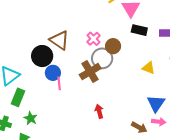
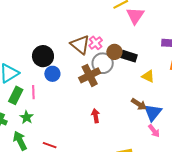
black rectangle: (139, 30) -> (129, 56), moved
brown triangle: (59, 40) -> (80, 45), moved
pink line: (59, 83) -> (33, 92), moved
pink arrow: (159, 122) -> (154, 131), turned 40
brown arrow: (139, 127) -> (139, 104), moved

